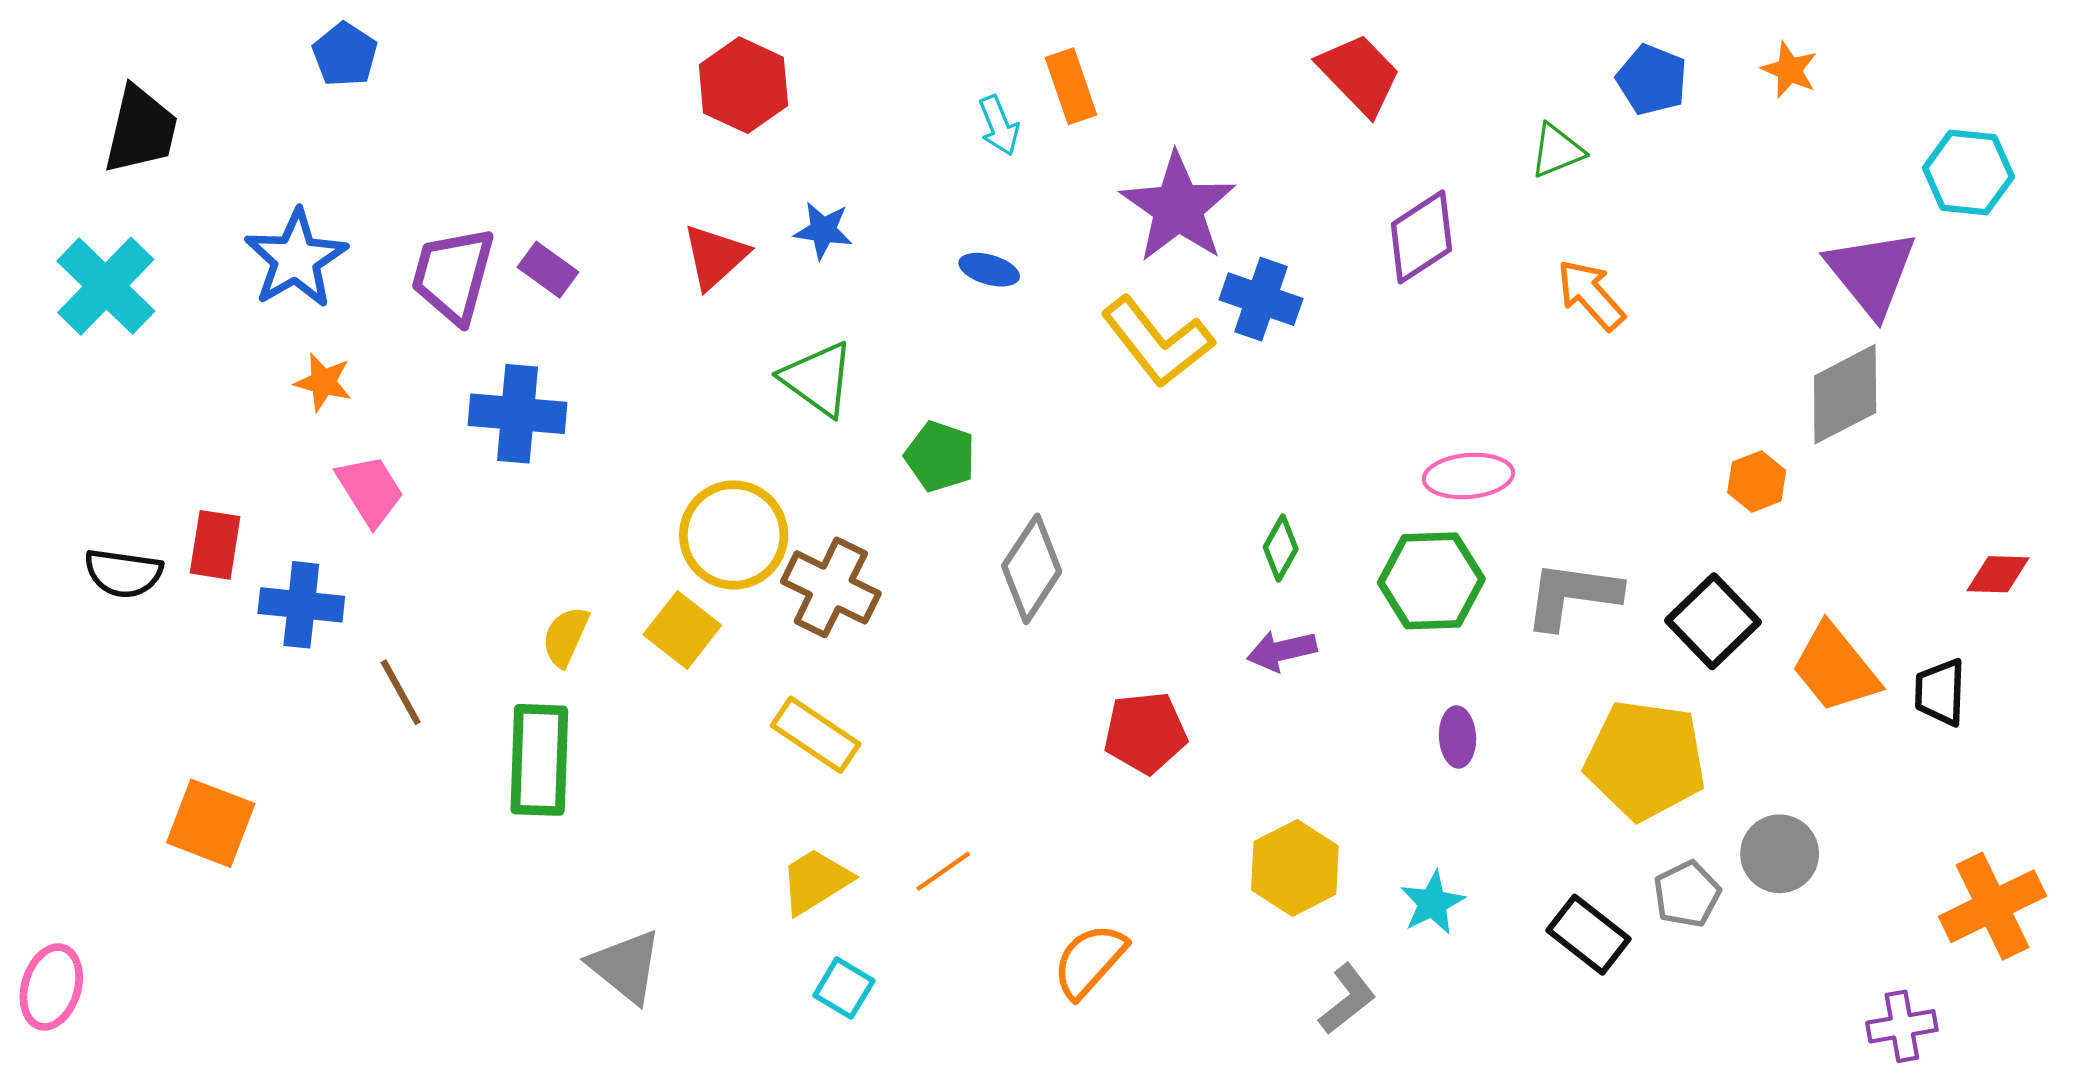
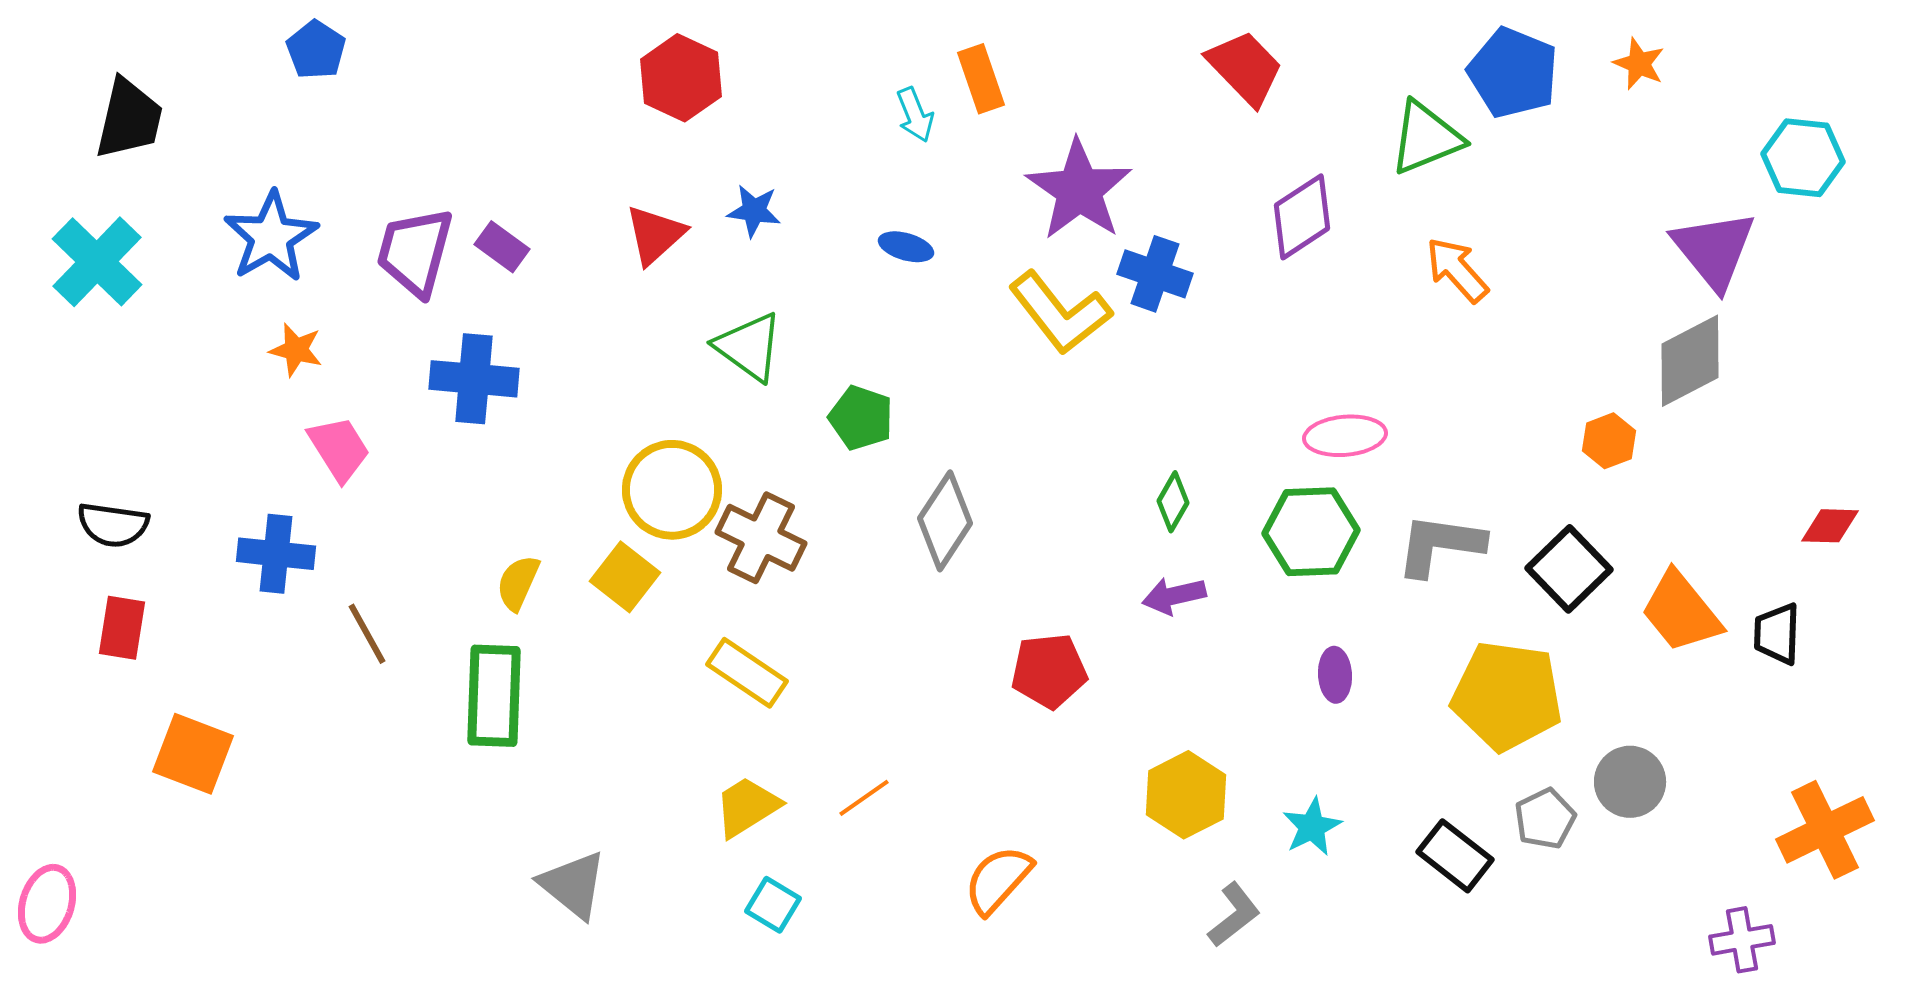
blue pentagon: (1652, 80) -> (1513, 73), size x1.4
green triangle: (1557, 151) -> (1426, 138), size x1.5
red rectangle: (215, 545) -> (122, 628), moved

